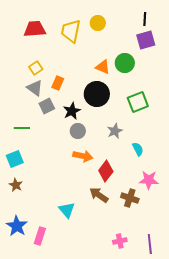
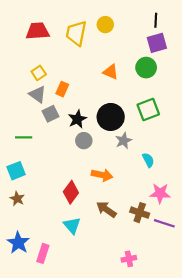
green circle: (125, 63) -> (146, 68), moved
black circle: (97, 94) -> (111, 117), moved
orange arrow: (83, 156) -> (102, 175), moved
red diamond: (106, 171) -> (71, 192), moved
purple line: (150, 244) -> (164, 223), moved, turned -66

